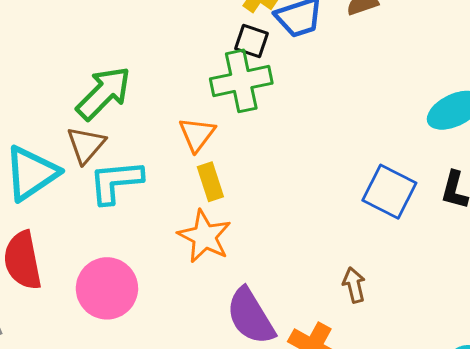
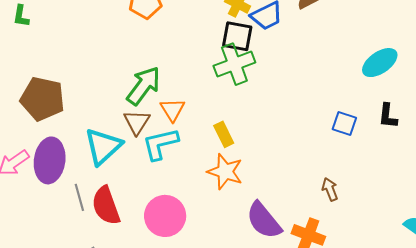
black square: (252, 41) -> (237, 36), size x1.4
orange triangle: (197, 134) -> (172, 110), moved
blue square: (389, 192) -> (344, 123), size x0.7

